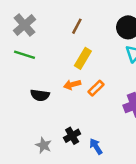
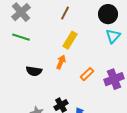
orange arrow: (72, 85) -> (61, 62), turned 128
orange rectangle: (96, 88) -> (87, 74), moved

